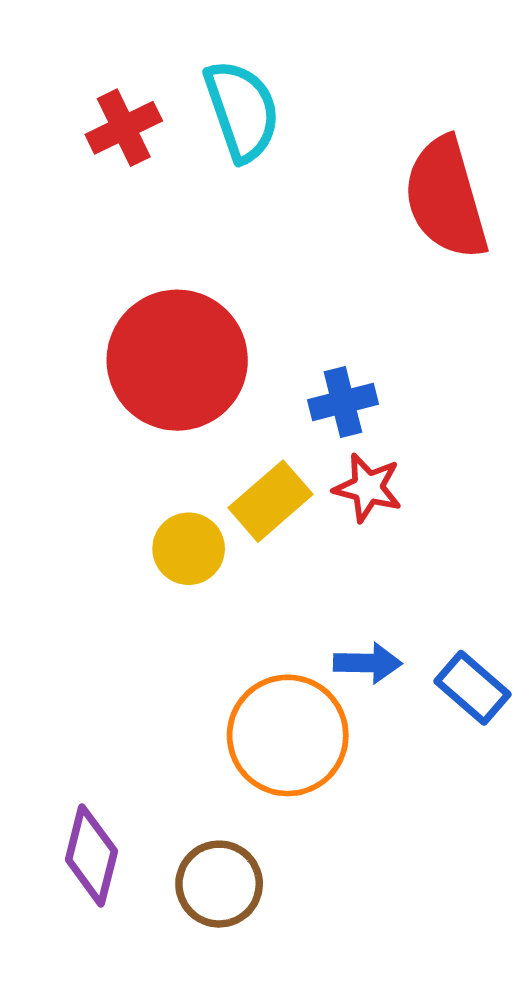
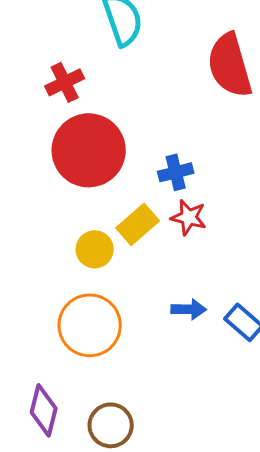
red cross: (124, 128) -> (65, 82), moved
orange circle: (288, 735) -> (90, 325), moved

